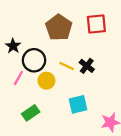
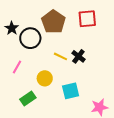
black star: (13, 46) -> (12, 28), moved
black circle: (34, 60) -> (30, 38), moved
yellow circle: (46, 81) -> (45, 78), moved

